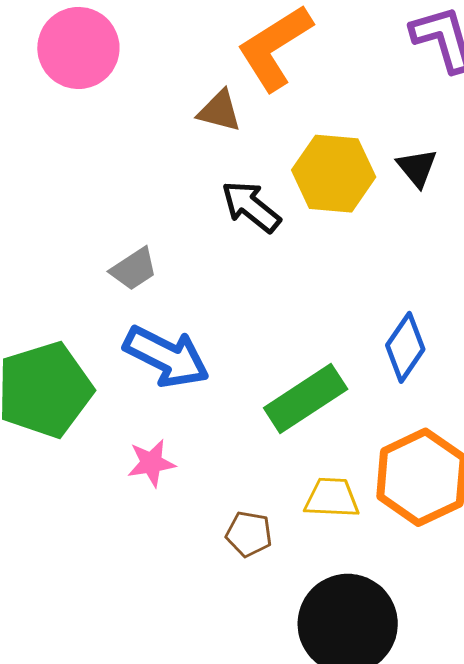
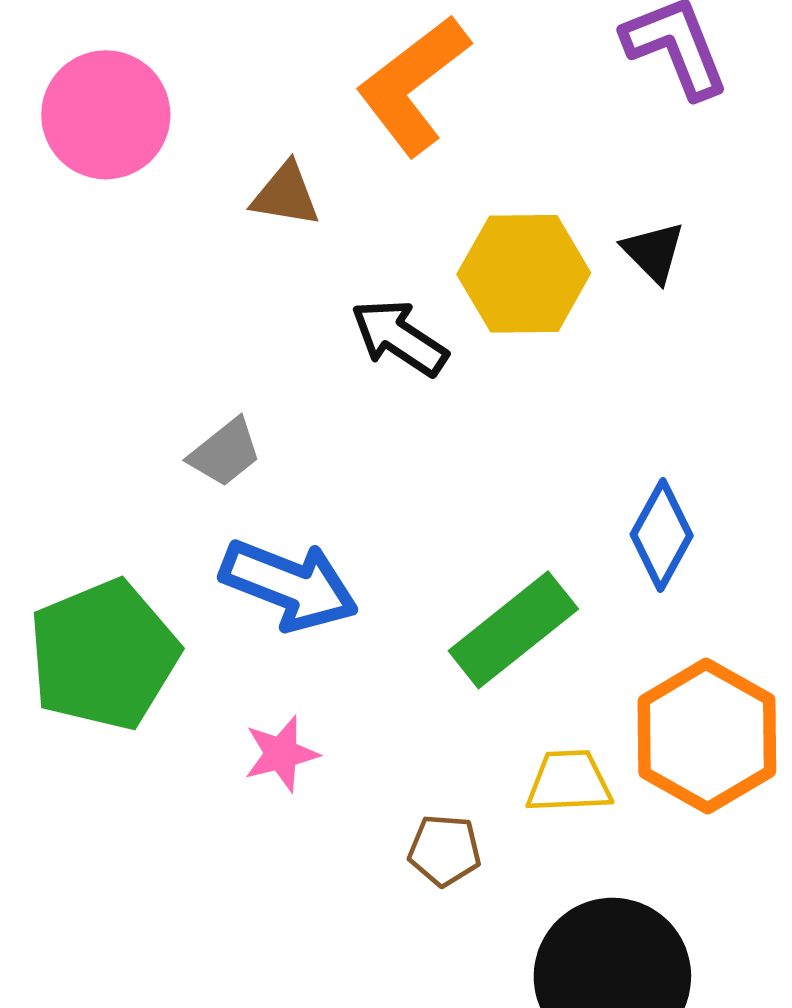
brown triangle: (220, 111) -> (286, 195), moved

